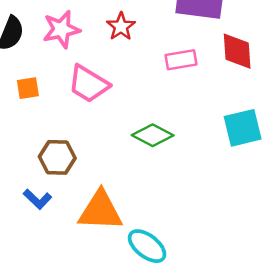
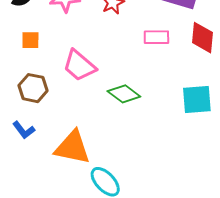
pink trapezoid: (88, 84) -> (79, 65), moved
brown hexagon: (57, 157) -> (33, 88), moved

